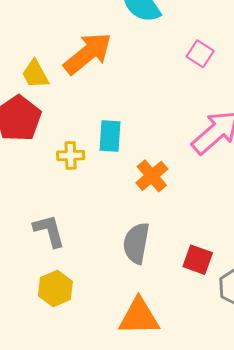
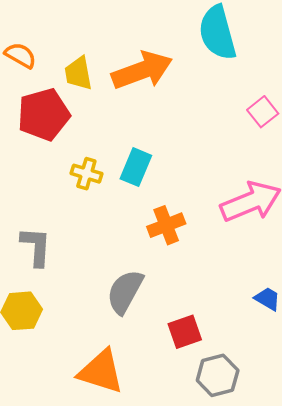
red square: (198, 260) -> (185, 332), turned 32

